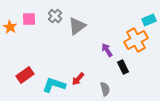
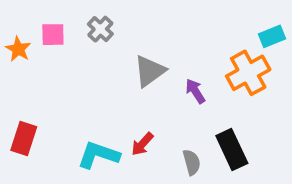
gray triangle: (77, 26) -> (150, 71), moved
black rectangle: (123, 67) -> (232, 149), moved, size x1.5
red rectangle: (25, 75) -> (24, 139), moved, turned -36

